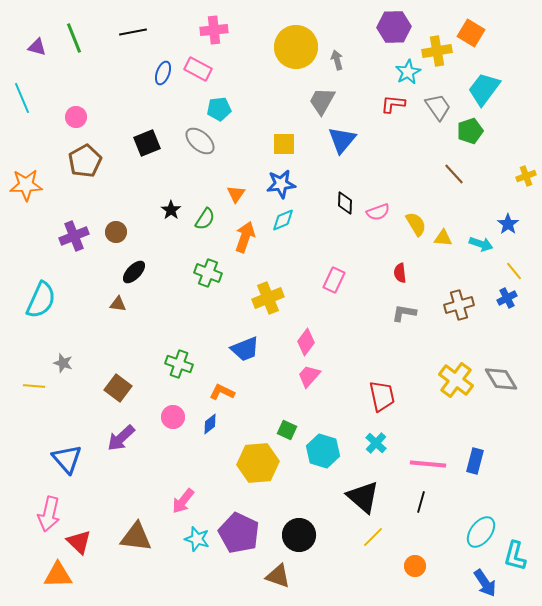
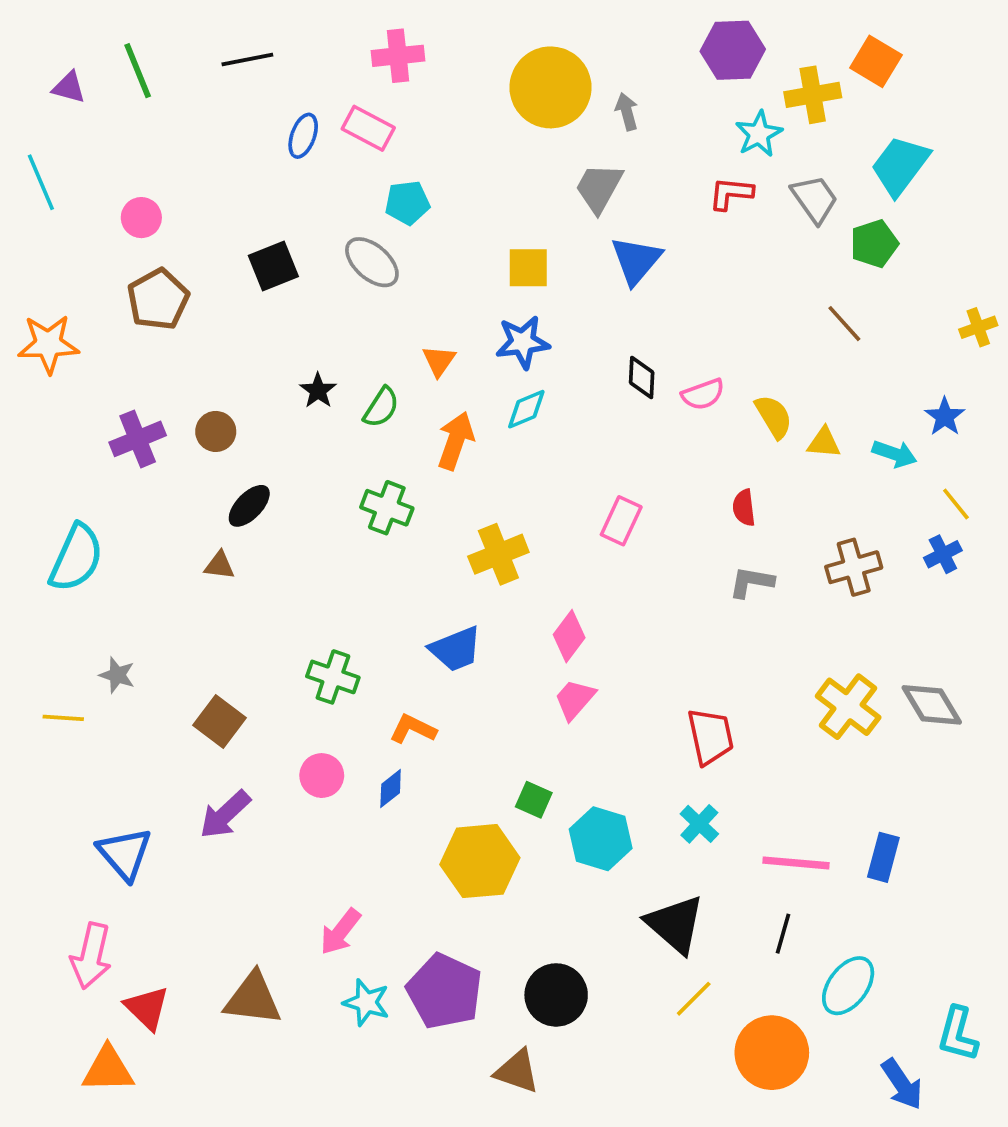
cyan ellipse: (481, 532) -> (848, 986), moved
orange circle: (415, 566) -> (772, 1053), size x1.8

